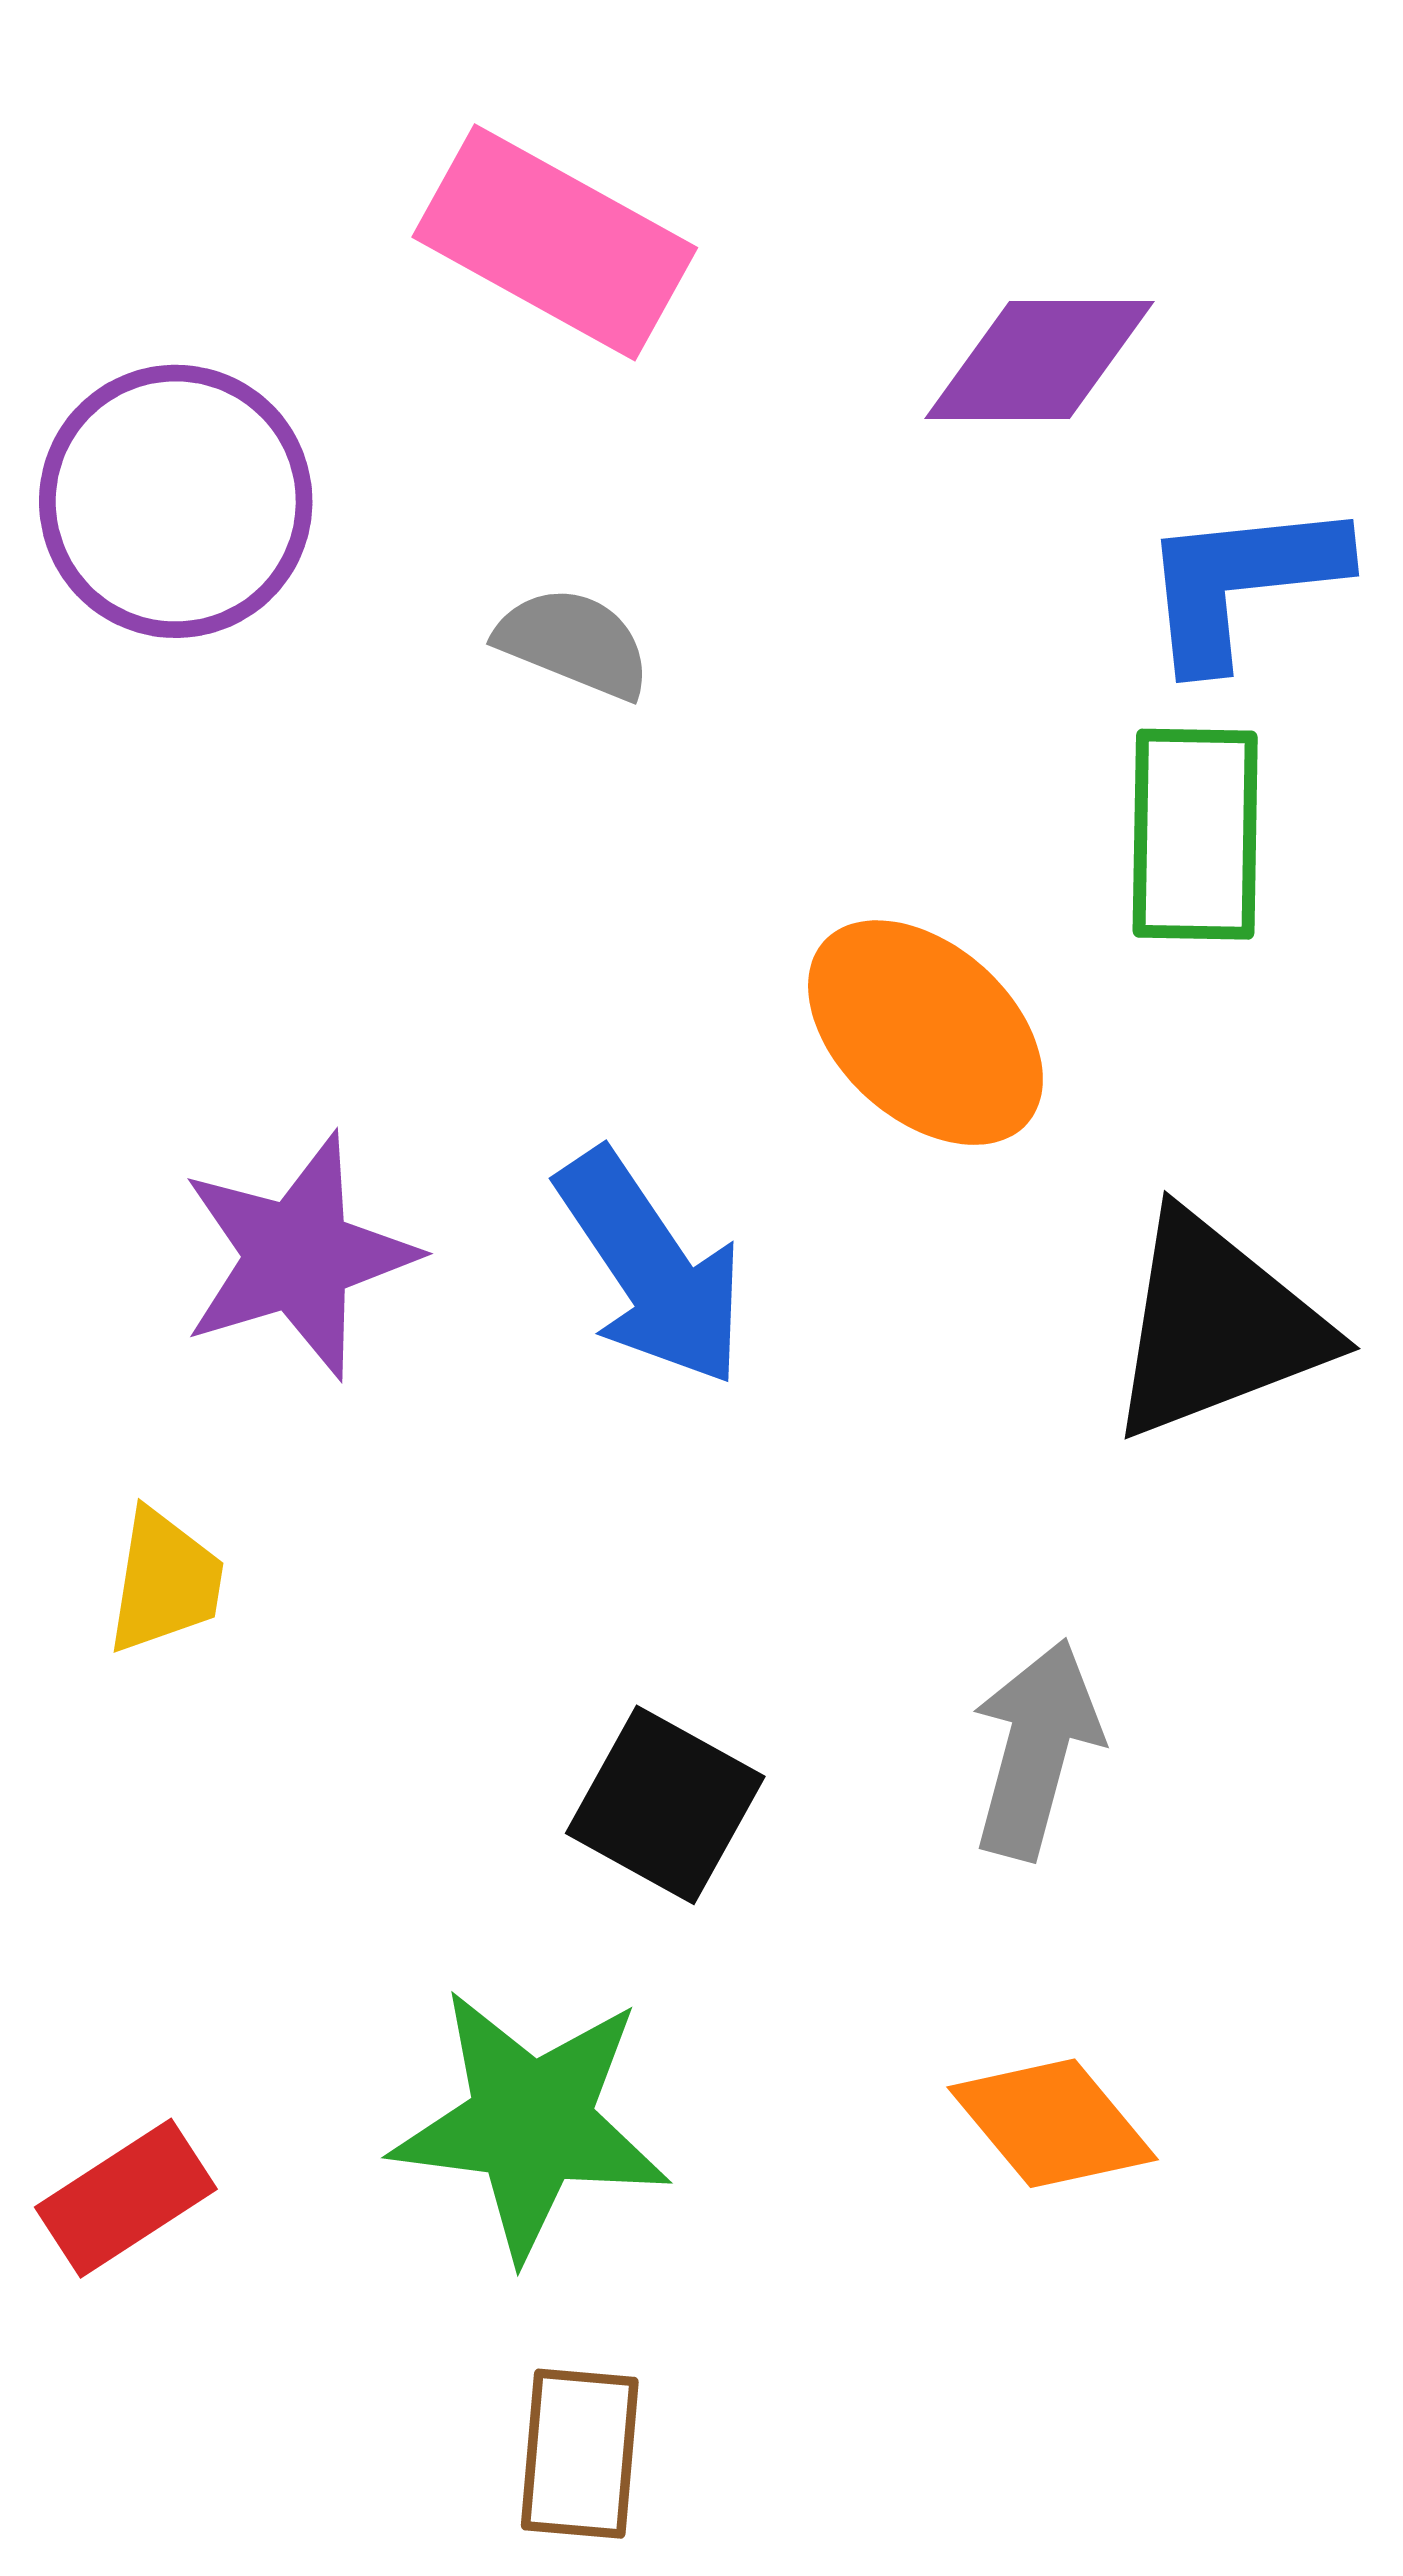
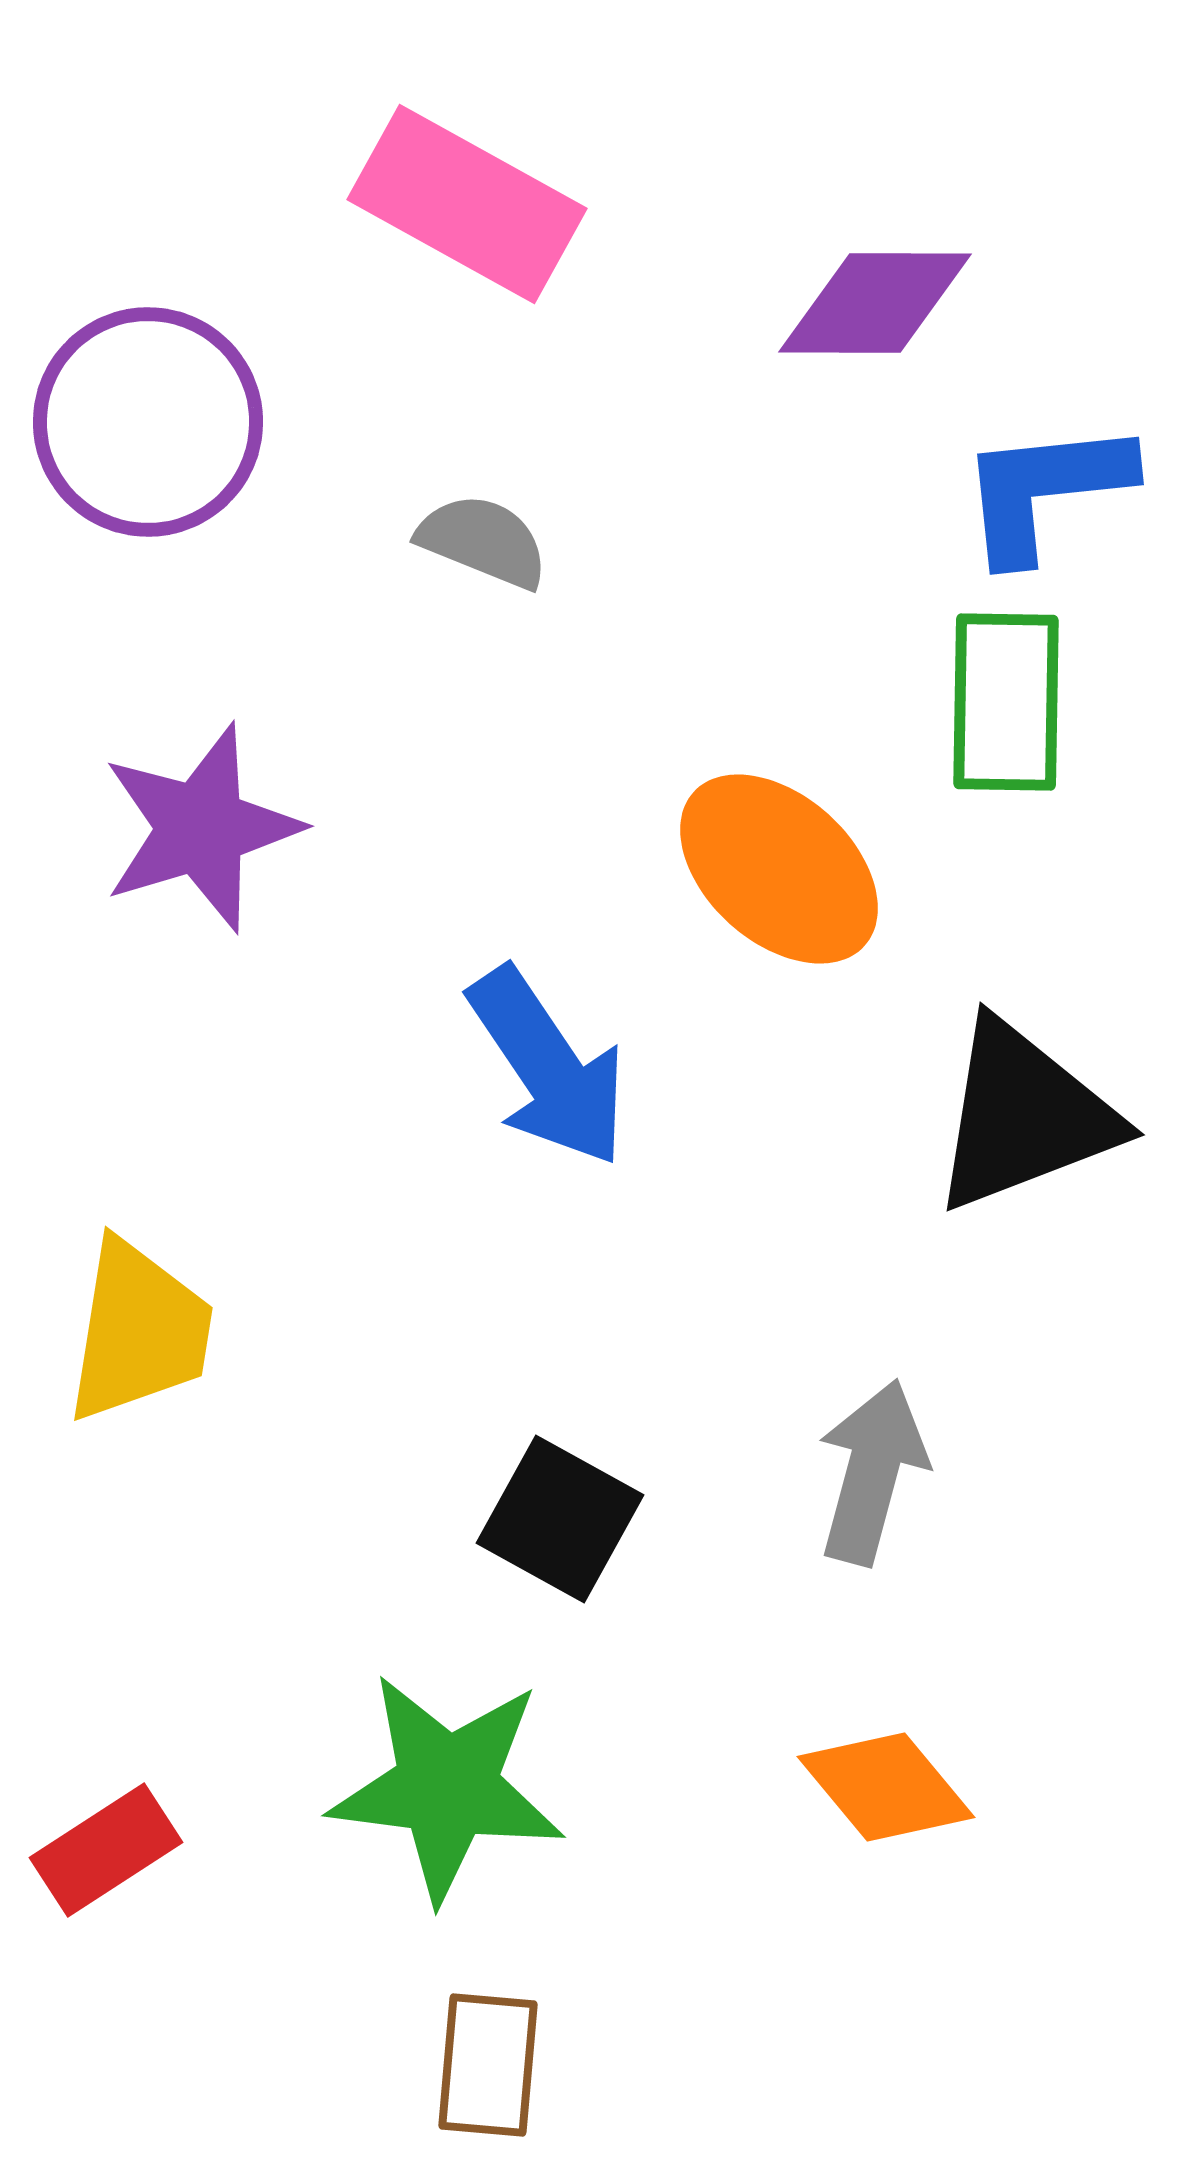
purple star: (298, 1256) -> (201, 828), moved
yellow trapezoid: (165, 1581) -> (139, 1331), size x1.5

